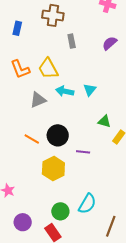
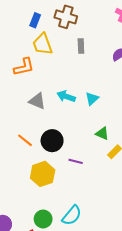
blue rectangle: (17, 28) -> (35, 20), moved
orange L-shape: (20, 69) -> (24, 67), turned -90
yellow trapezoid: (48, 69) -> (42, 44), moved
gray triangle: (38, 100) -> (37, 101), turned 36

